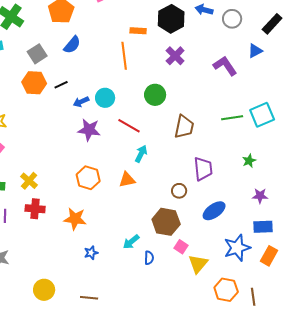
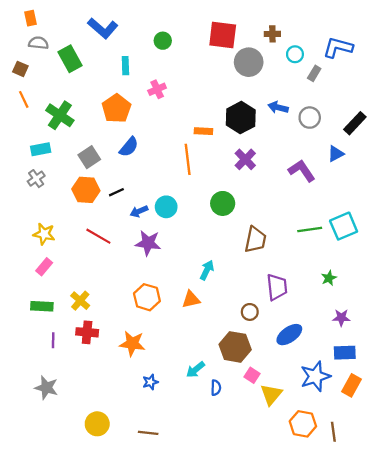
red line: (129, 126) -> (98, 236), moved

